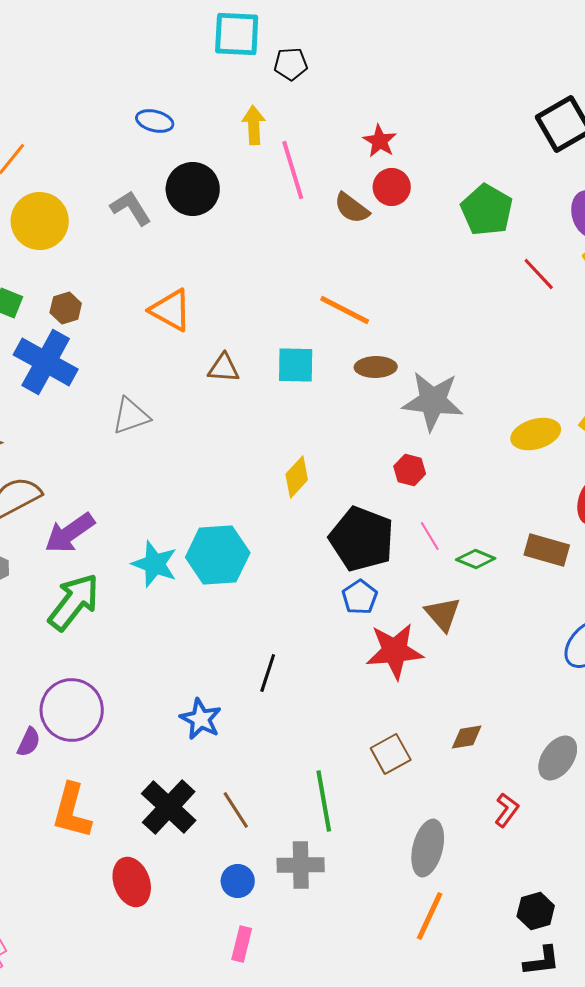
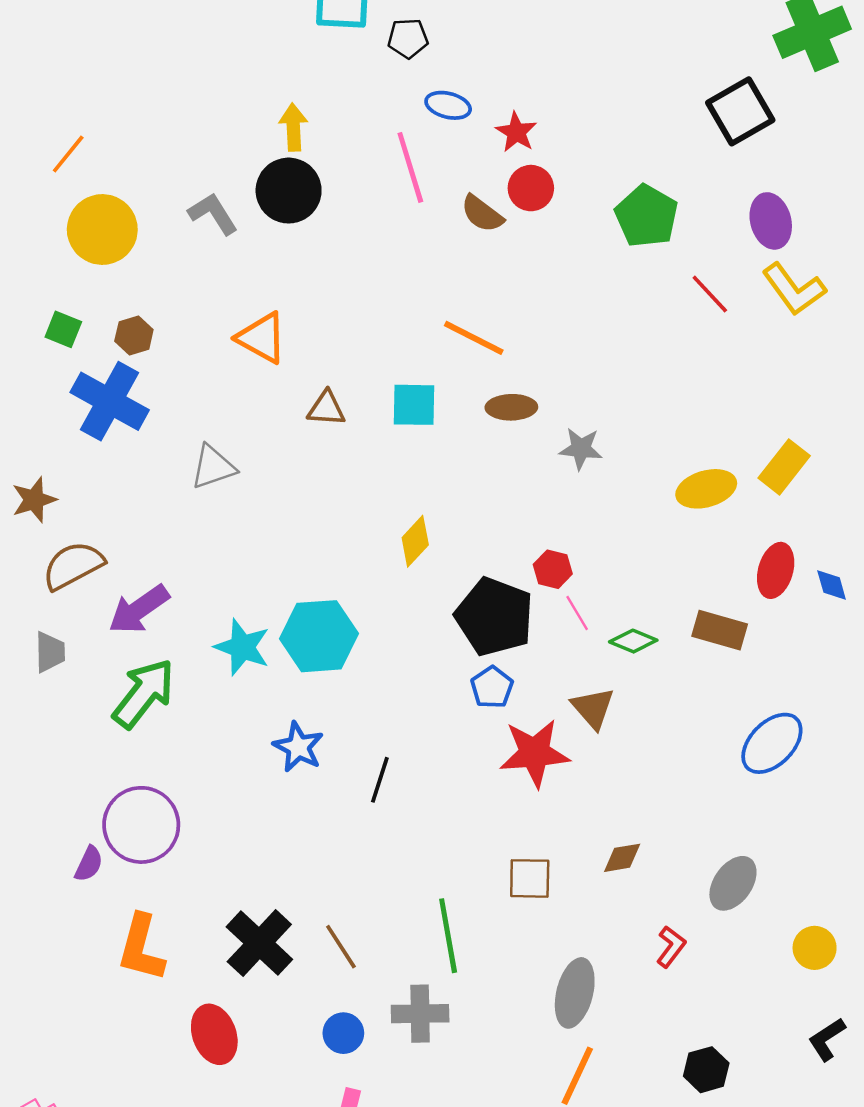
blue ellipse: (155, 121) -> (448, 105), moved
yellow arrow: (254, 125) -> (293, 127), moved
gray star: (433, 401) -> (581, 449), size x0.6
red hexagon: (410, 470) -> (553, 569), moved
blue star: (201, 719) -> (298, 747), moved
brown square: (391, 754) -> (530, 878), turned 30

